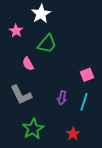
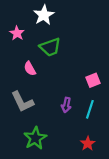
green trapezoid: (47, 44) -> (50, 47), turned 30
red star: (73, 134) -> (88, 144), moved

